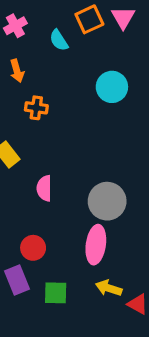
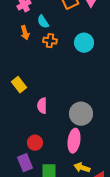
cyan semicircle: (59, 40) -> (43, 22), moved
orange cross: (36, 108) -> (50, 41), moved

